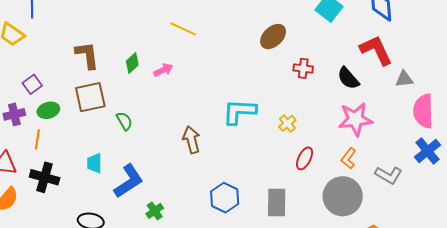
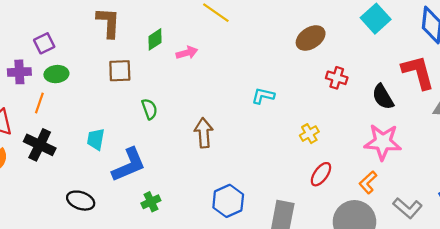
brown square: (90, 97) -> (120, 71), moved, size x0.7
cyan L-shape: (239, 112) -> (263, 96), moved, size x0.6
green semicircle: (124, 121) -> (149, 109), moved

